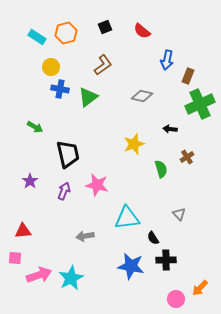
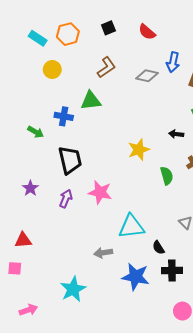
blue cross: (60, 89) -> (64, 116), moved
gray diamond: (142, 96) -> (147, 76), moved
green triangle: (88, 97) -> (91, 101), turned 30
gray arrow: (85, 236) -> (103, 253), moved
pink arrow: (39, 275) -> (28, 310), moved, size x0.7

